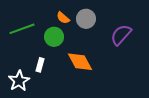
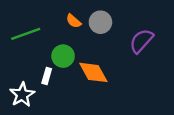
green circle: (54, 37) -> (63, 56), moved

